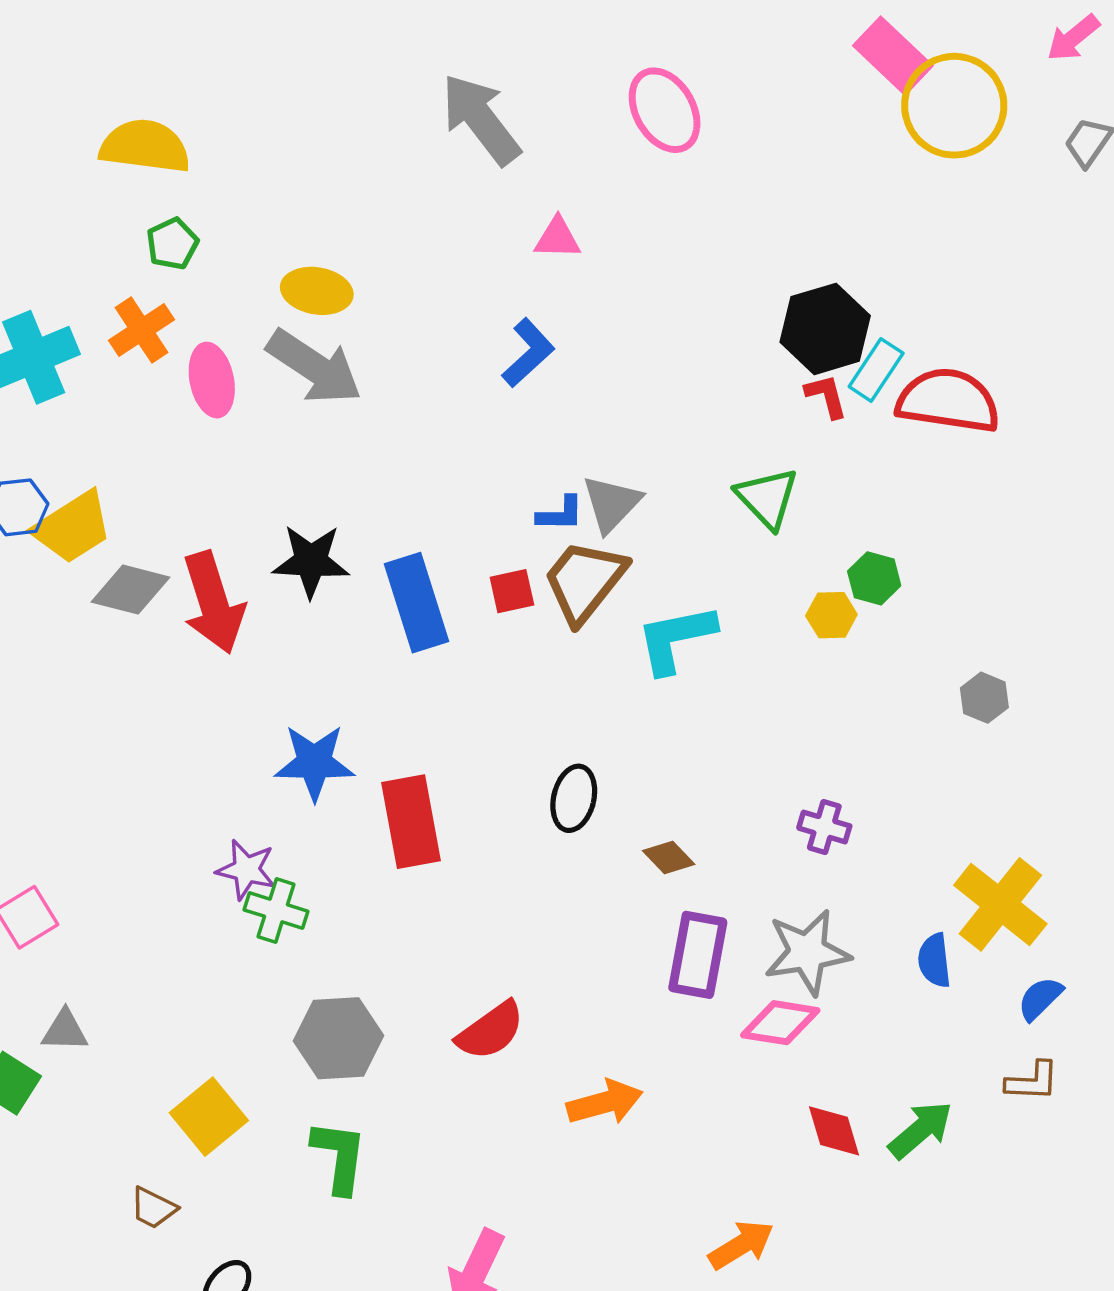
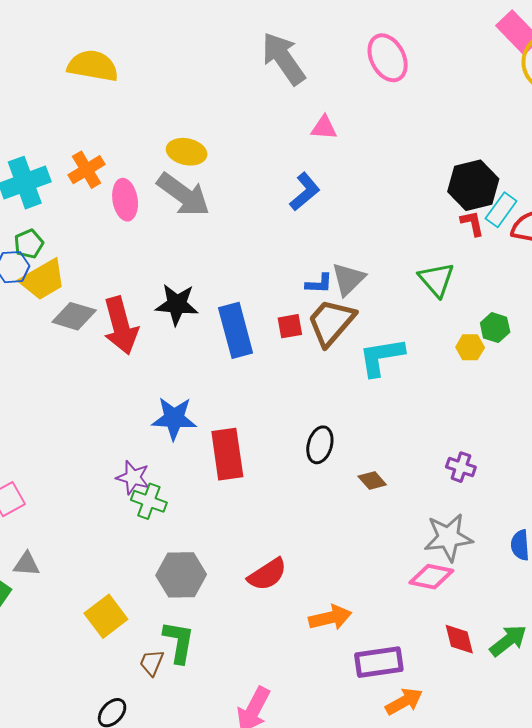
green pentagon: (172, 244) -> (29, 244), moved
purple rectangle: (698, 955) -> (379, 662), moved, turned 69
brown trapezoid: (153, 1208) -> (152, 663), moved, turned 84

